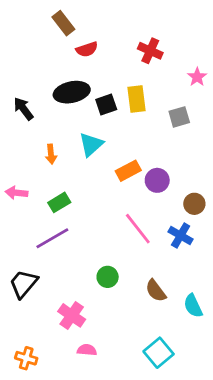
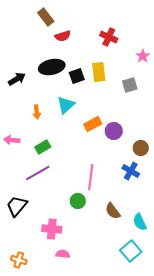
black arrow: (23, 109) -> (17, 79), turned 96
pink line: (138, 229) -> (91, 177), moved, turned 45
pink cross: (72, 315) -> (52, 229), turned -30
cyan square: (159, 353) -> (131, 251), moved

